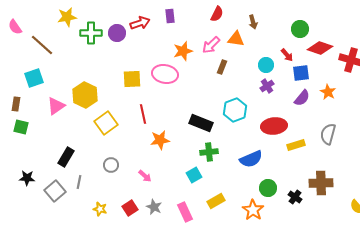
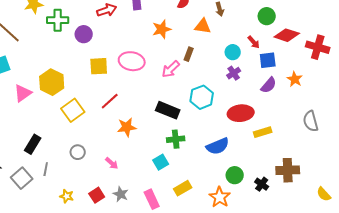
purple circle: (117, 33) -> (84, 34), moved
pink arrow: (211, 45) -> (171, 69), moved
orange star: (183, 51) -> (162, 29), moved
red line: (143, 114) -> (110, 101), turned 60
gray semicircle: (328, 134) -> (311, 121), moved, turned -30

